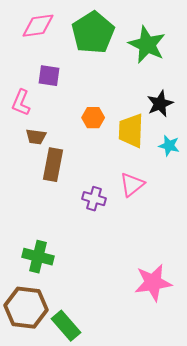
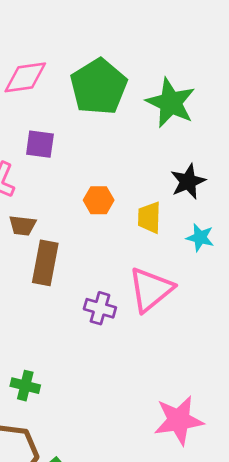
yellow trapezoid: (131, 131) -> (149, 217), size x0.7
pink triangle: (132, 185) -> (151, 290), size x1.4
green cross: (38, 257) -> (25, 386), size x0.7

